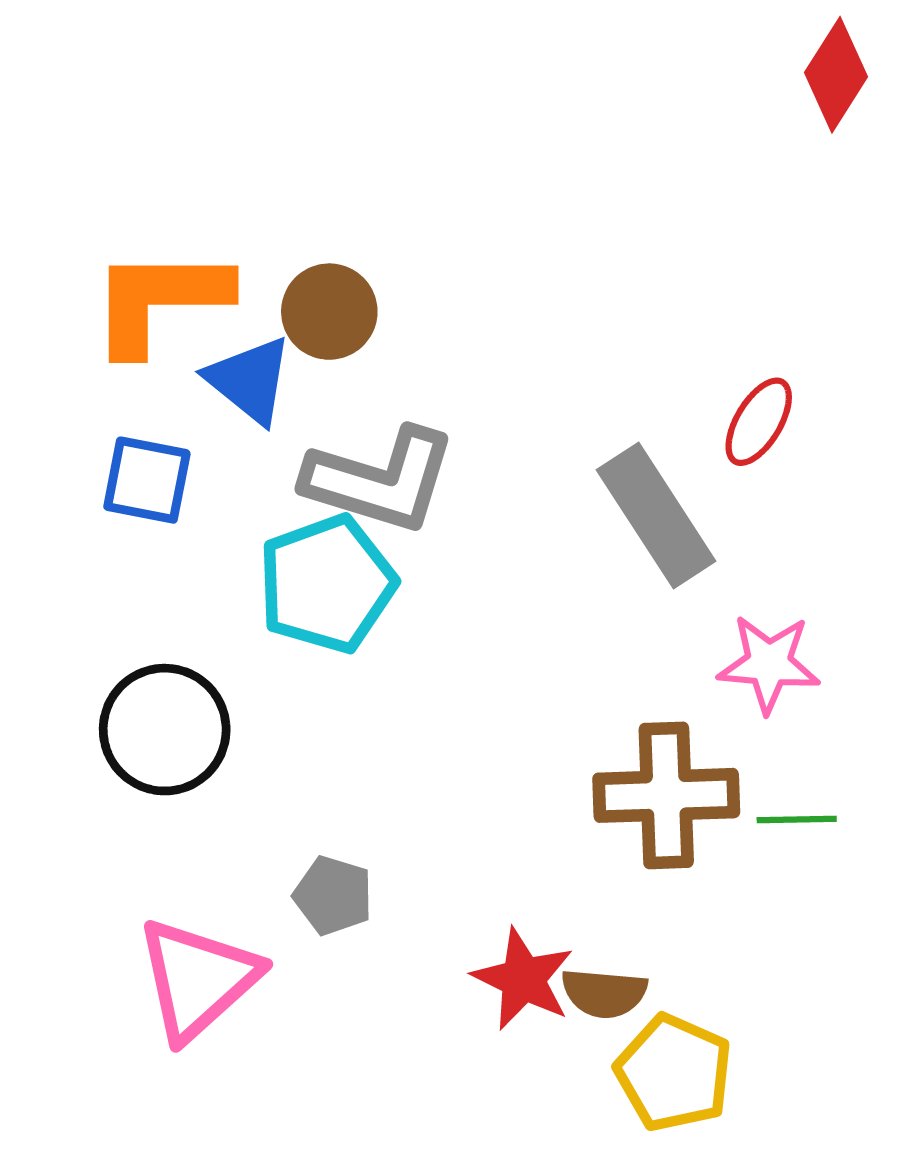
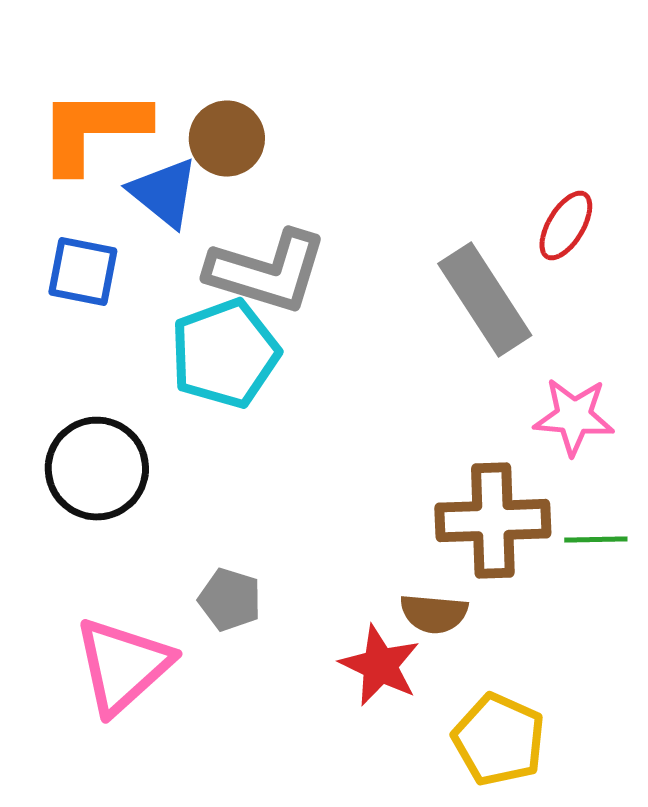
brown semicircle: (604, 993) -> (434, 614), moved

